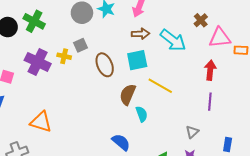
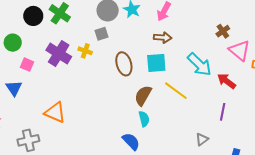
pink triangle: (220, 38) -> (240, 50), turned 40
cyan arrow: (173, 40) -> (199, 64), moved
gray square: (81, 45) -> (102, 34), moved
red arrow: (210, 70) -> (227, 81), turned -66
cyan semicircle: (142, 114) -> (144, 119), moved

